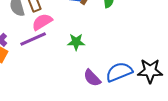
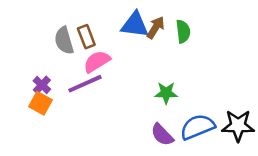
green star: (76, 42) -> (166, 93), moved

